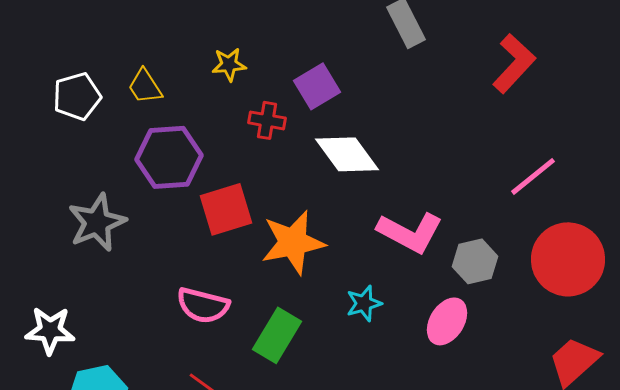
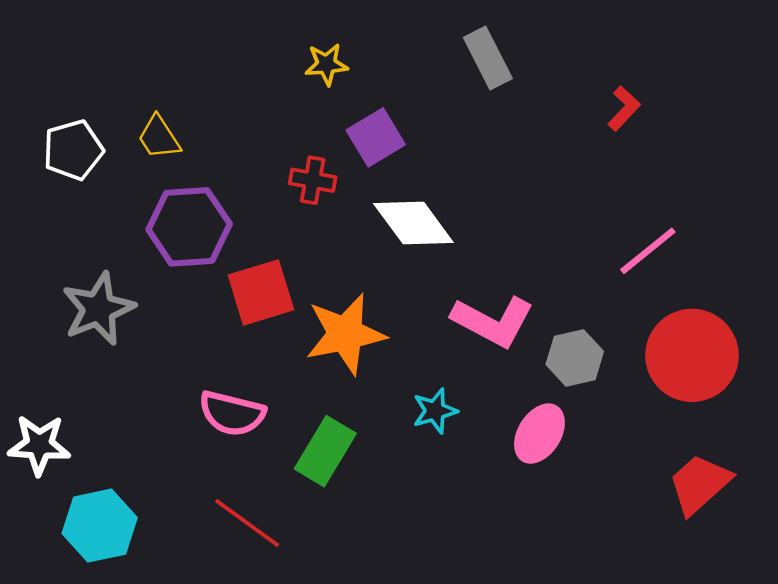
red L-shape: (514, 63) -> (624, 108), size x0.6
yellow star: (229, 64) -> (326, 64), moved

